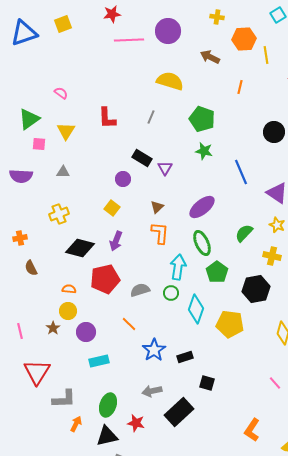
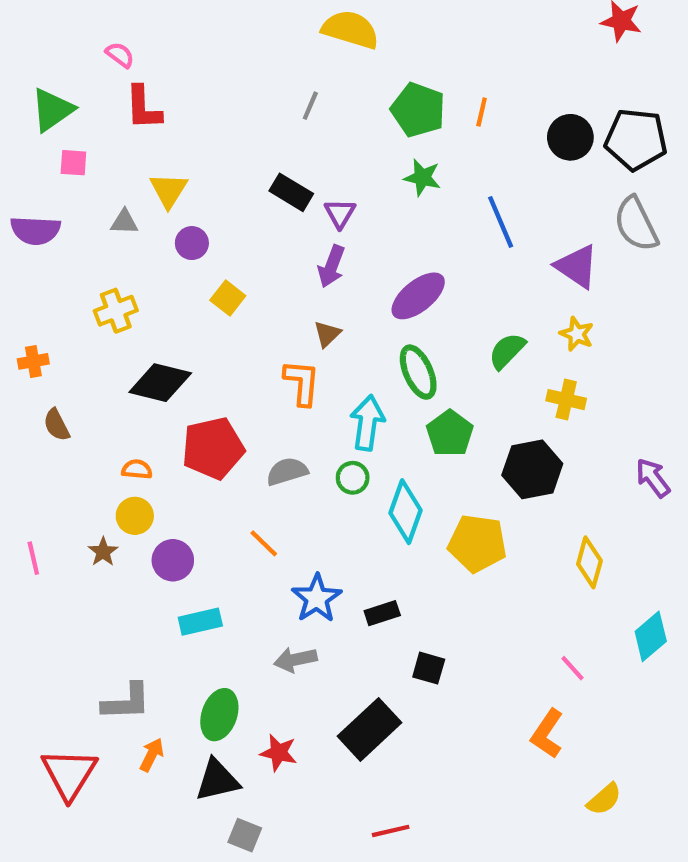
orange line: (240, 87) -> (482, 112), moved
red L-shape: (107, 118) -> (143, 108), moved
yellow triangle: (66, 131) -> (169, 190), moved
purple circle: (123, 179) -> (192, 243), moved
brown triangle: (157, 207) -> (327, 334), moved
orange L-shape: (160, 233) -> (302, 383), moved
purple arrow: (116, 241) -> (331, 266), moved
red triangle: (37, 372) -> (69, 774), moved
gray arrow: (152, 391) -> (295, 660), moved
orange L-shape: (252, 430) -> (547, 734), moved

